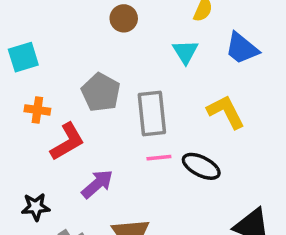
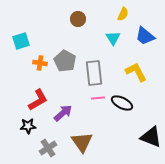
orange cross: (37, 110) -> (40, 63), moved
red L-shape: (67, 142) -> (38, 100), moved

